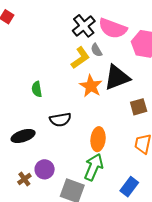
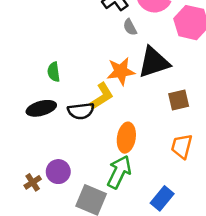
yellow L-shape: (80, 58) -> (102, 96), moved
orange star: (91, 86) -> (121, 71), turned 30
black ellipse: (23, 136) -> (41, 108), moved

